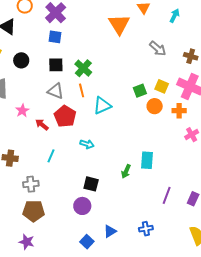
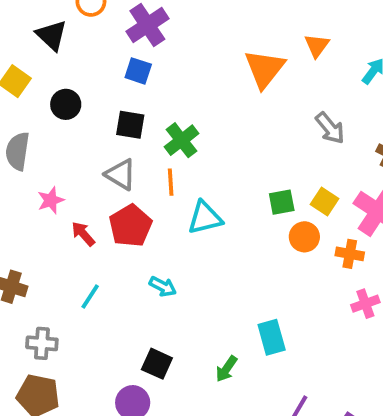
cyan rectangle: (147, 160) -> (272, 337), turned -30
green arrow: (126, 171) -> (226, 369), moved

